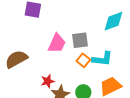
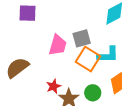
orange square: (83, 60) -> (88, 59), size x1.6

